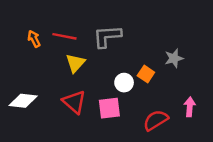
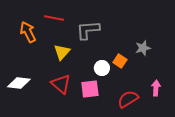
red line: (64, 36) -> (54, 18), moved
orange arrow: (34, 39) -> (28, 32), size x1.5

